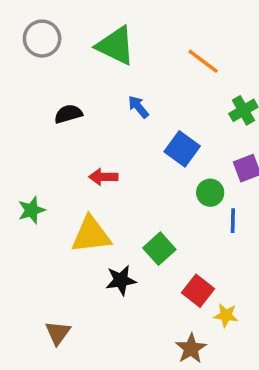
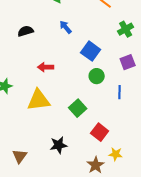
green circle: (210, 193) -> (97, 76), moved
black star: (121, 280) -> (59, 145), moved
yellow star: (226, 315) -> (116, 154), moved

